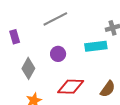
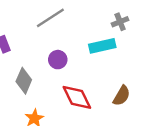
red diamond: (71, 87) -> (77, 97), turned 68

